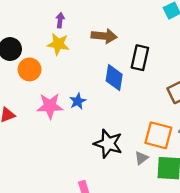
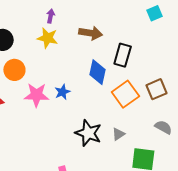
orange circle: (30, 69) -> (14, 70), moved
orange square: (158, 135) -> (125, 94), moved, turned 36
gray triangle: (141, 158) -> (118, 134), moved

